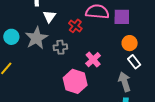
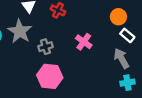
gray cross: (60, 47) -> (45, 47), moved
pink hexagon: (75, 81) -> (50, 76), moved

